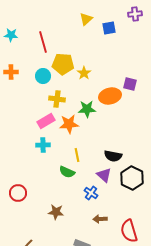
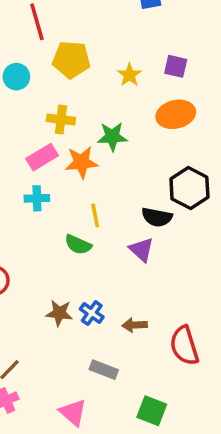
yellow star: (84, 73) -> (129, 75), moved
cyan circle: (43, 76) -> (16, 77), moved
purple square: (130, 84) -> (176, 66), moved
orange ellipse: (110, 96) -> (176, 114), moved
black hexagon: (132, 178) -> (189, 188), moved
blue cross: (91, 193) -> (92, 313), moved

